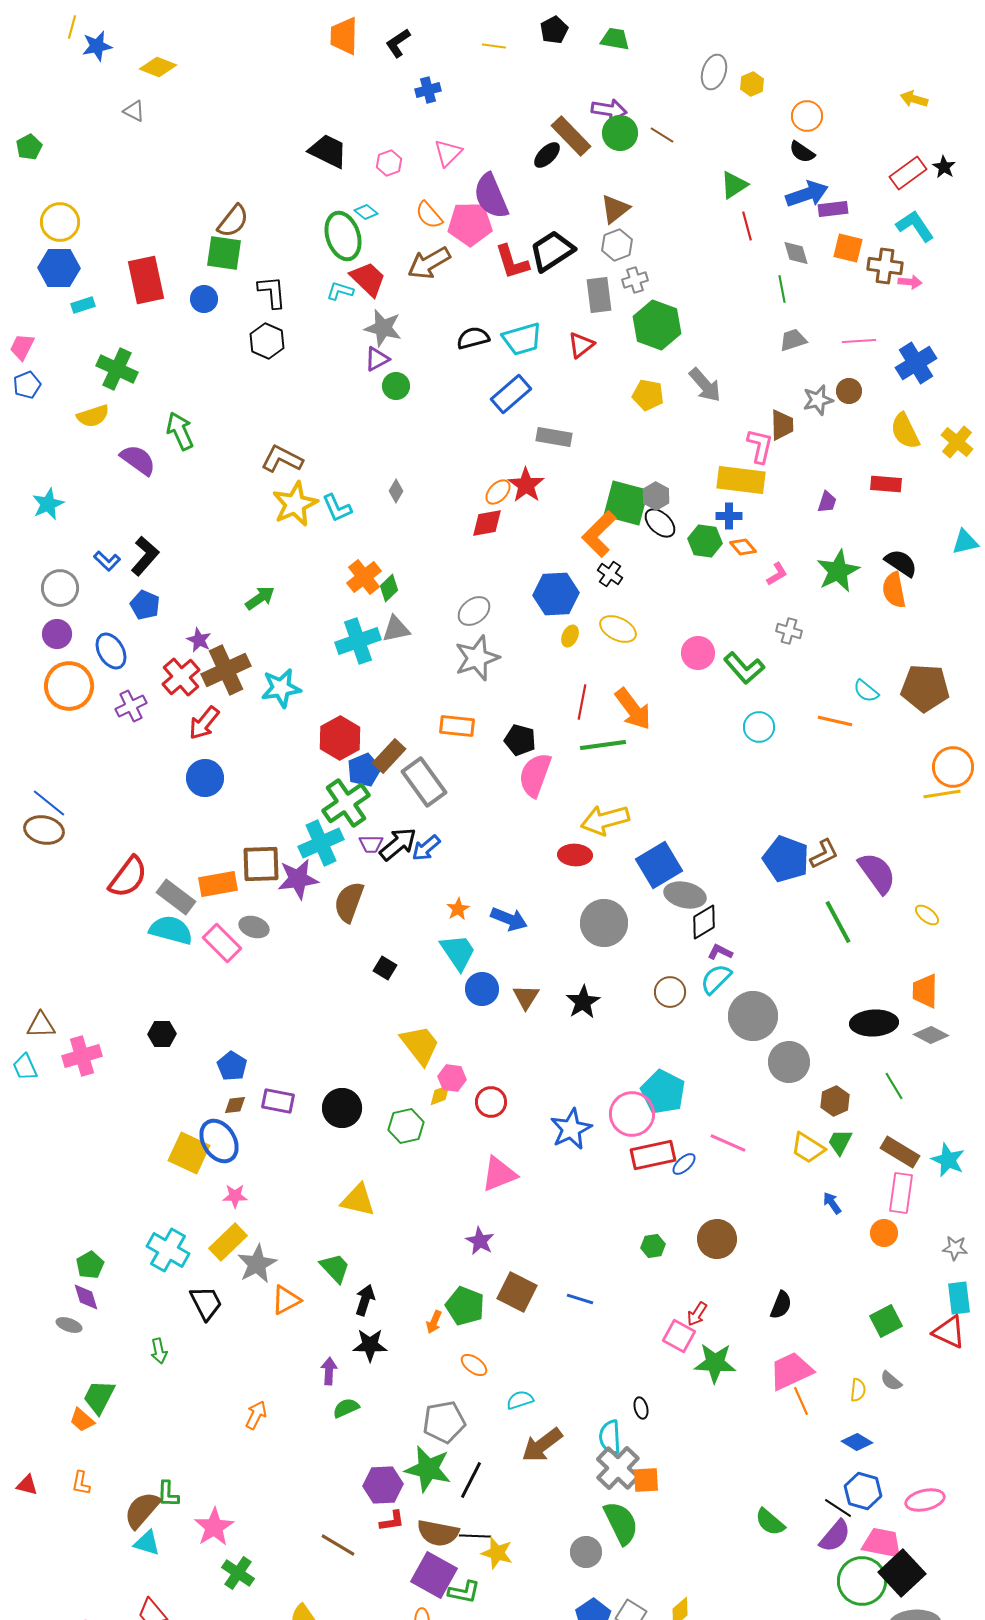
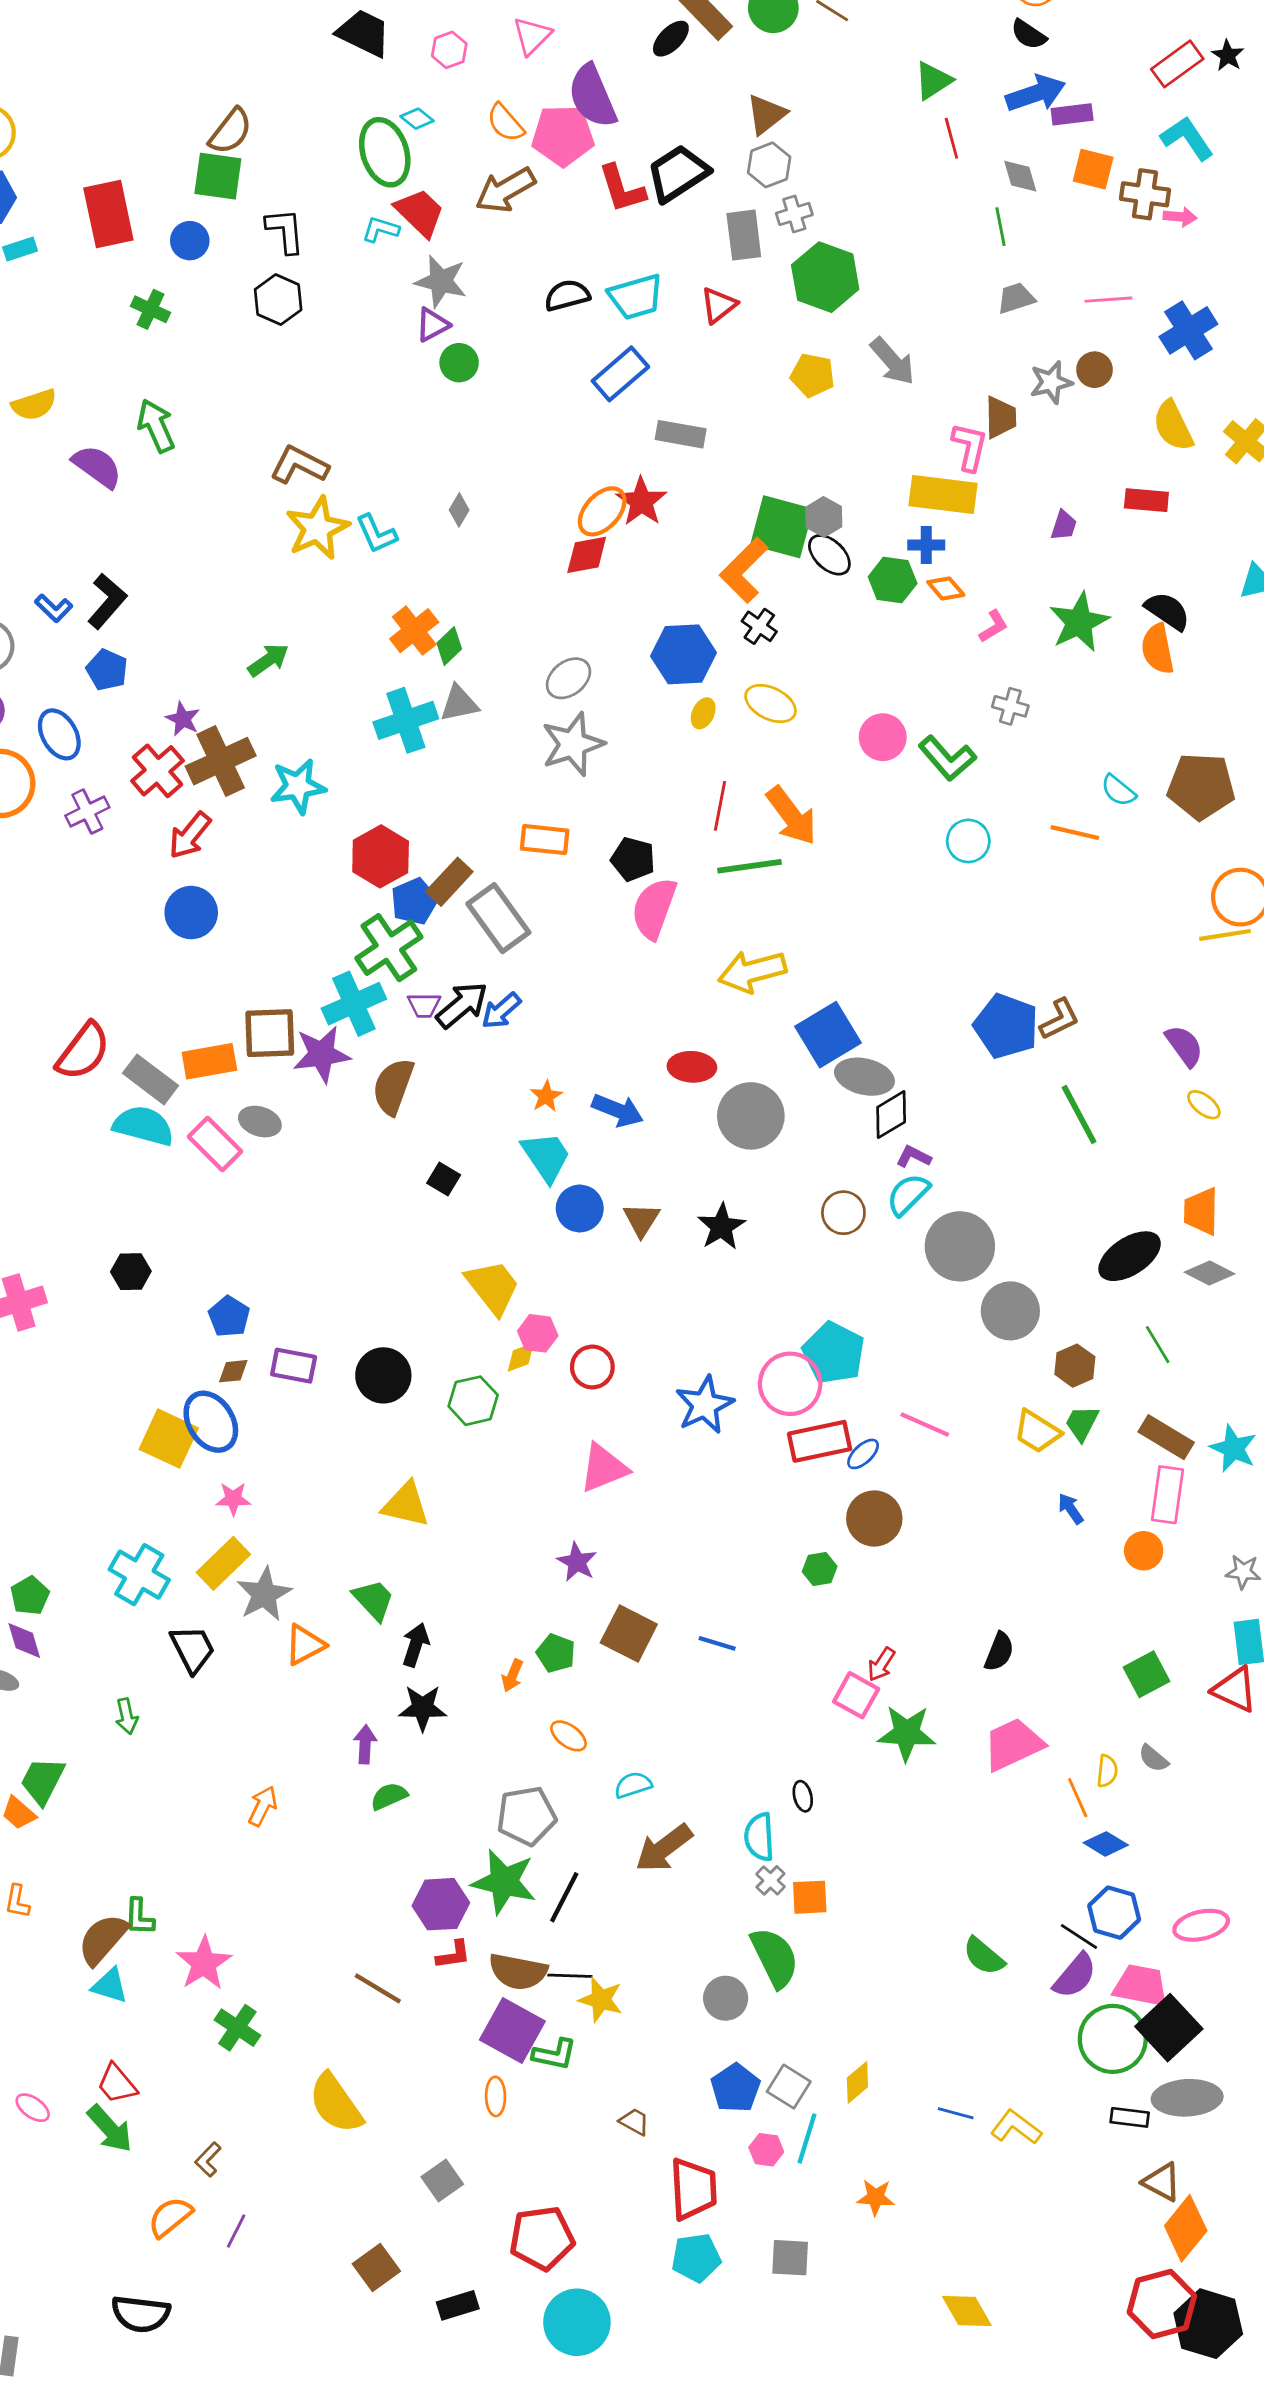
green cross: (117, 369) -> (150, 309), moved, size x0.7
orange ellipse: (498, 492) -> (602, 511), size x1.4
red ellipse: (575, 855) -> (692, 1067), moved
purple semicircle: (877, 873) -> (1184, 1046), moved, size x0.7
black ellipse: (874, 1023) -> (1130, 1256), turned -30
brown circle: (717, 1239) -> (874, 1518), moved
green pentagon: (465, 1306) -> (556, 1653), size x0.7
orange line: (801, 1401) -> (1078, 1798), moved
gray cross: (618, 1468) -> (770, 1880), size x0.5

